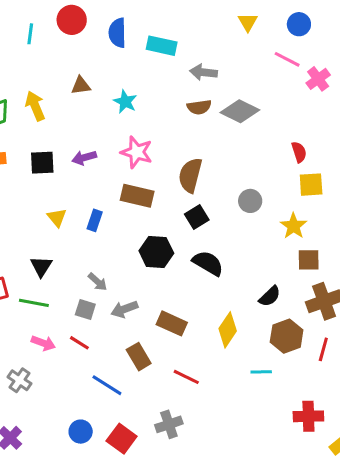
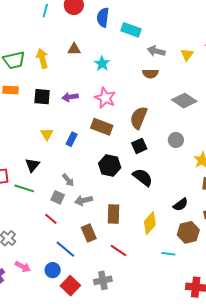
yellow triangle: (248, 22) -> (187, 55), moved
gray diamond: (240, 111) -> (184, 101), moved
brown rectangle: (172, 323) -> (113, 214), turned 60
pink arrow: (43, 343) -> (23, 267), moved
blue circle: (81, 432) -> (53, 270), moved

